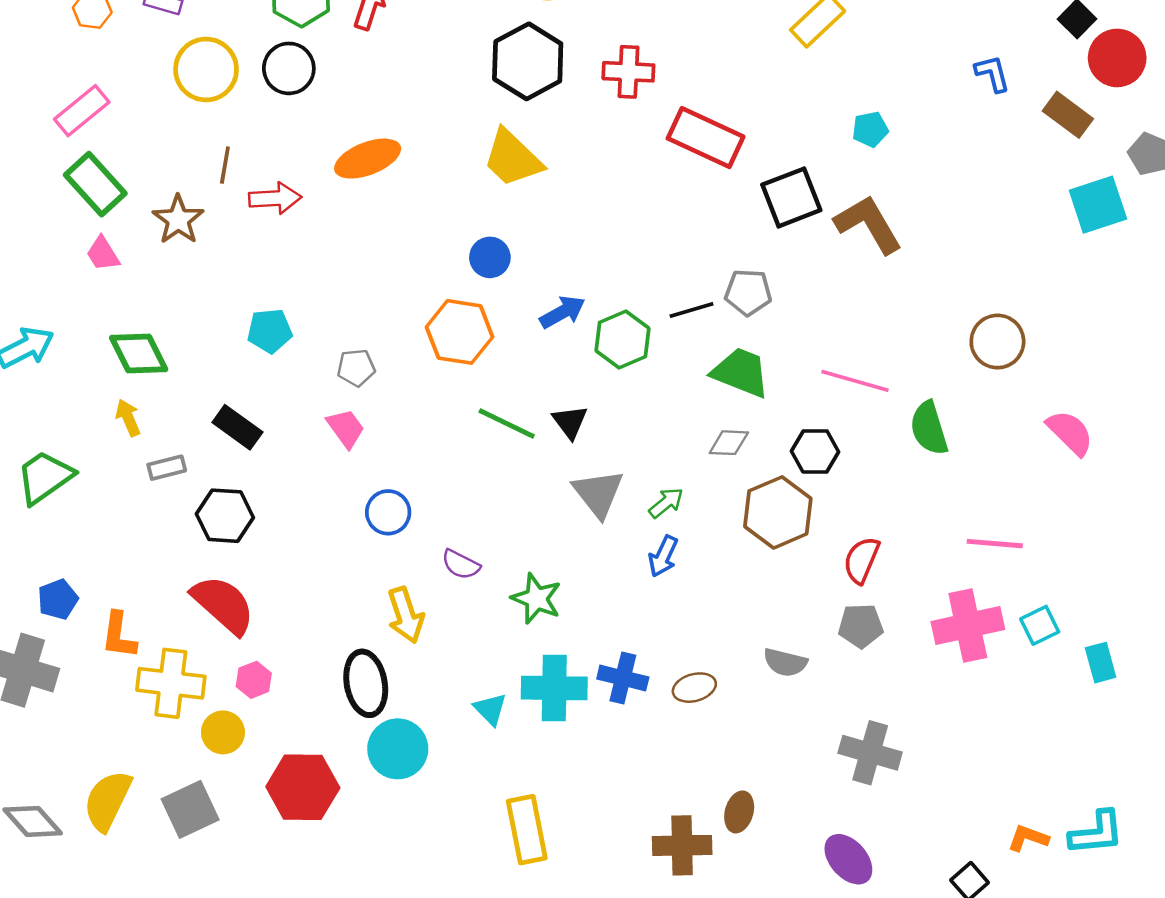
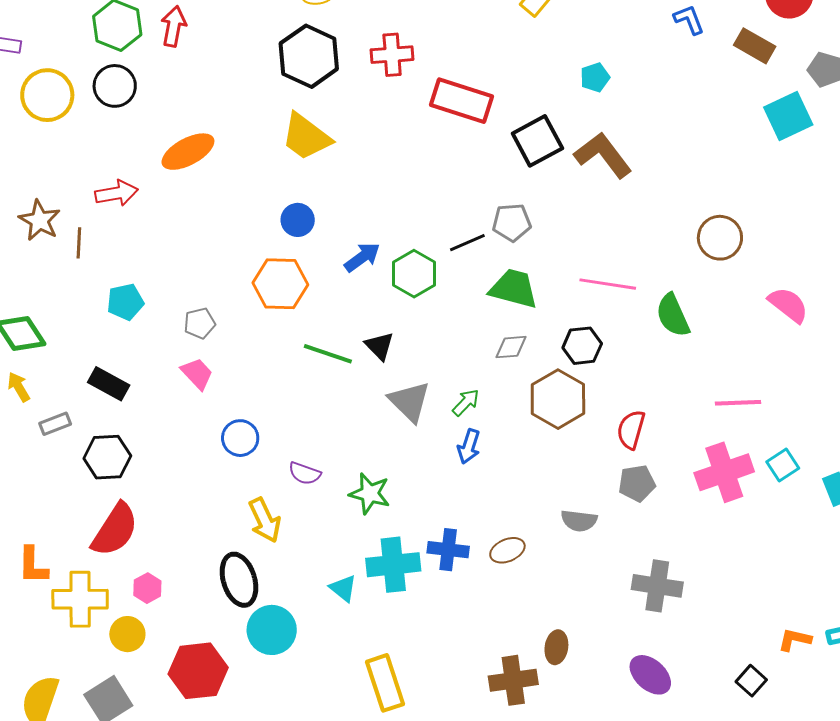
brown line: (225, 165) -> (79, 243), moved
red semicircle: (223, 605) -> (115, 530), turned 88

